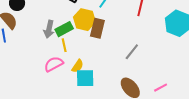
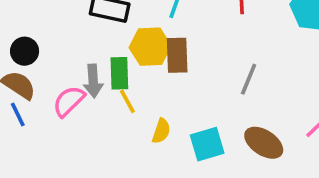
green rectangle: (64, 29) -> (119, 73), turned -48
pink semicircle: (54, 64) -> (69, 101), moved
cyan square: (85, 78) -> (207, 144), moved

